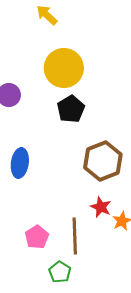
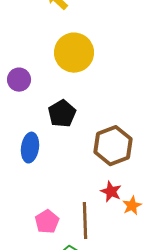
black pentagon: (71, 109) -> (62, 114), moved

